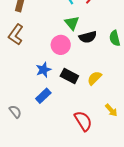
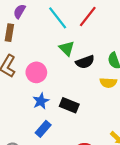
pink circle: (61, 45) -> (36, 72), moved
yellow semicircle: (94, 78) -> (108, 83), moved, turned -126

